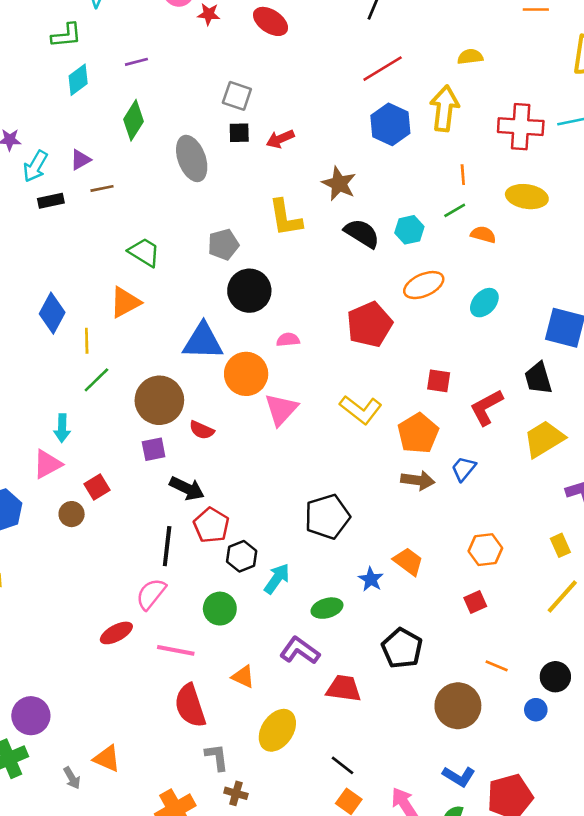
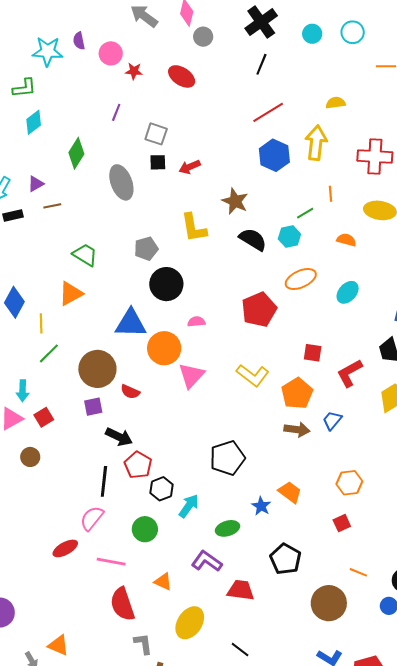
purple line: (136, 62) -> (116, 112), moved, turned -54
green line: (455, 210) -> (305, 213), moved
red square: (97, 487) -> (44, 417), moved

